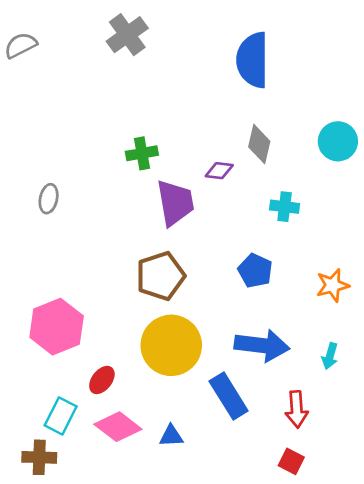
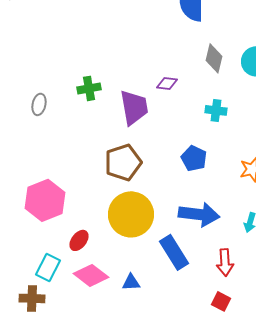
gray diamond: (259, 144) -> (214, 58), moved
green cross: (142, 153) -> (89, 88), moved

